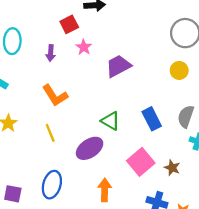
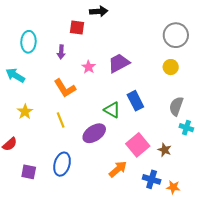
red square: (69, 24) -> (77, 28), turned 35
pink star: (84, 47) -> (89, 67), moved
blue rectangle: (152, 119) -> (135, 101), moved
orange arrow: (105, 190) -> (118, 169), moved, turned 48

